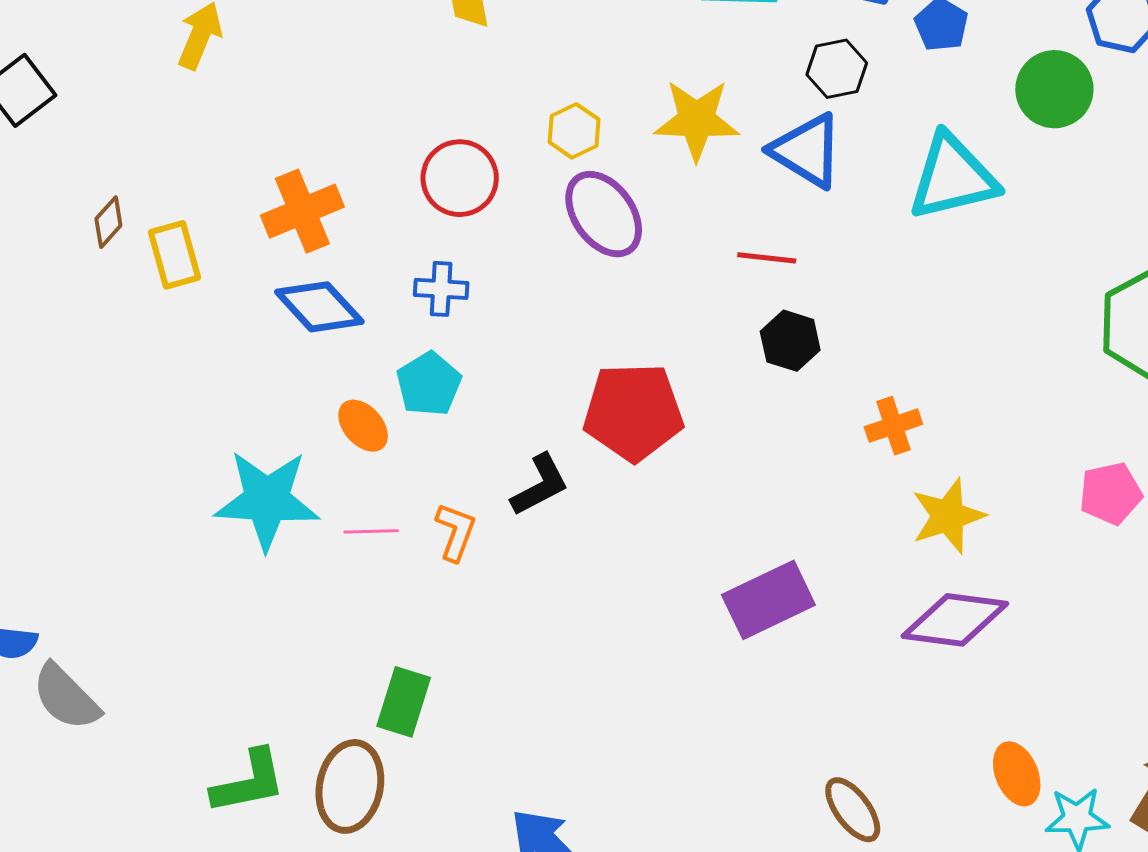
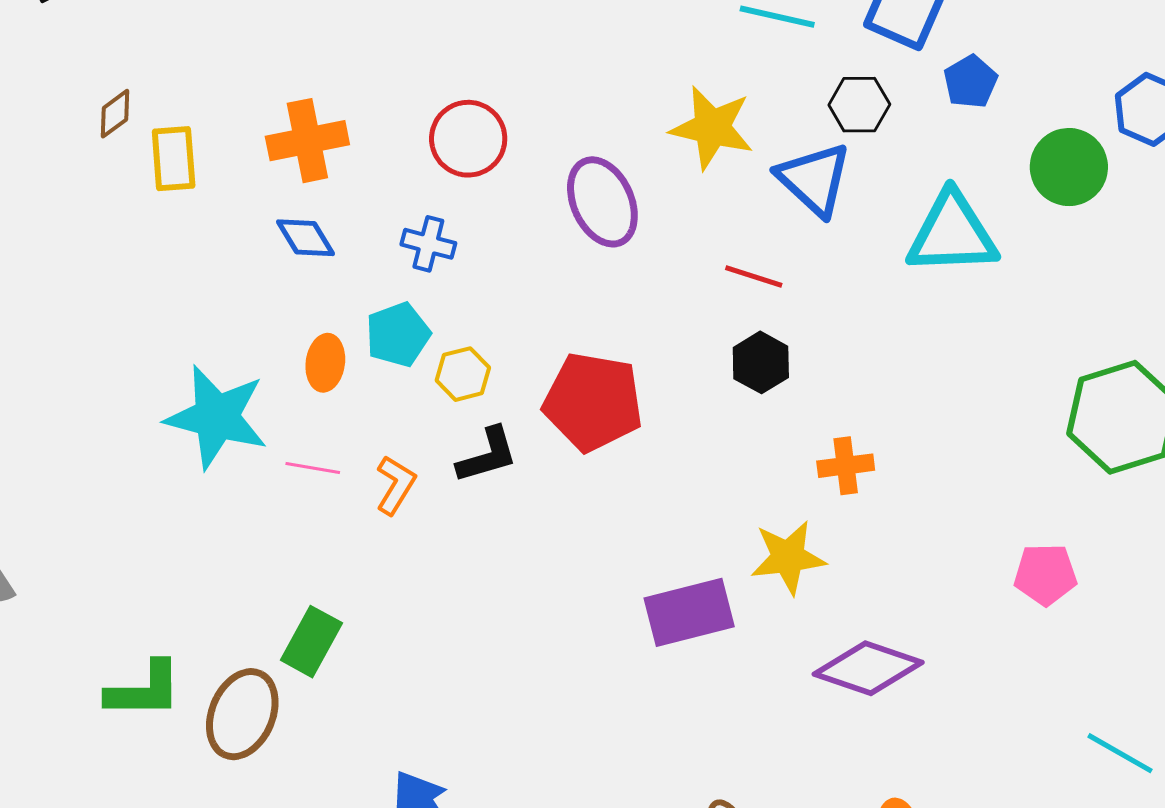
yellow hexagon: (574, 131) -> (463, 374), moved
blue diamond: (319, 307) -> (306, 238), size x0.7
orange ellipse: (363, 426) -> (325, 363), turned 38
yellow star: (948, 516) -> (788, 557), moved

